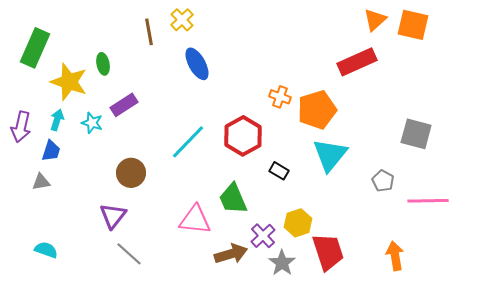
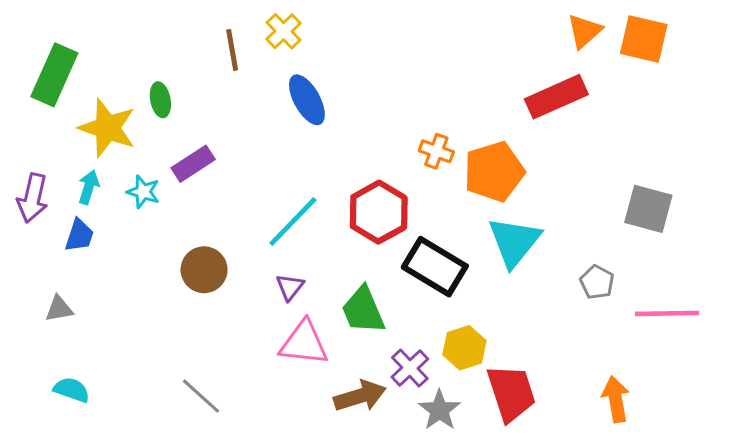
black rectangle: (279, 171) -> (435, 267), size x2.0
gray triangle: (41, 182) -> (59, 309), moved
purple triangle: (113, 216) -> (290, 287), moved, size x0.7

